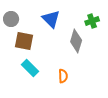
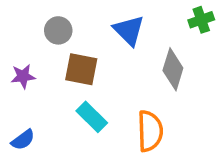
green cross: (92, 21) -> (201, 20), moved
orange semicircle: (63, 76) -> (150, 131), size x1.6

